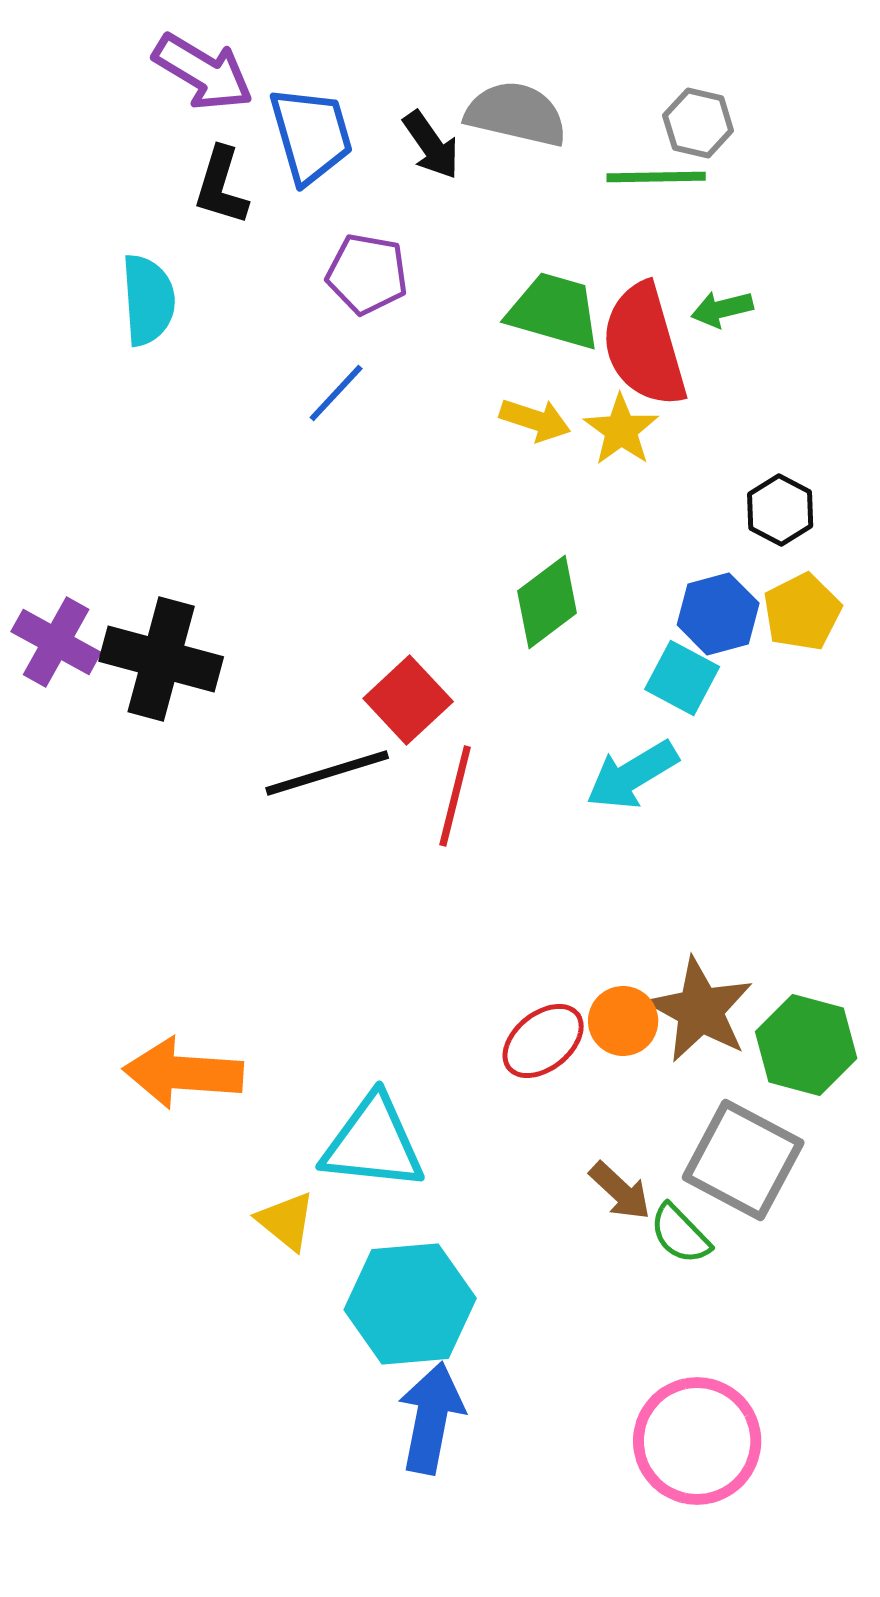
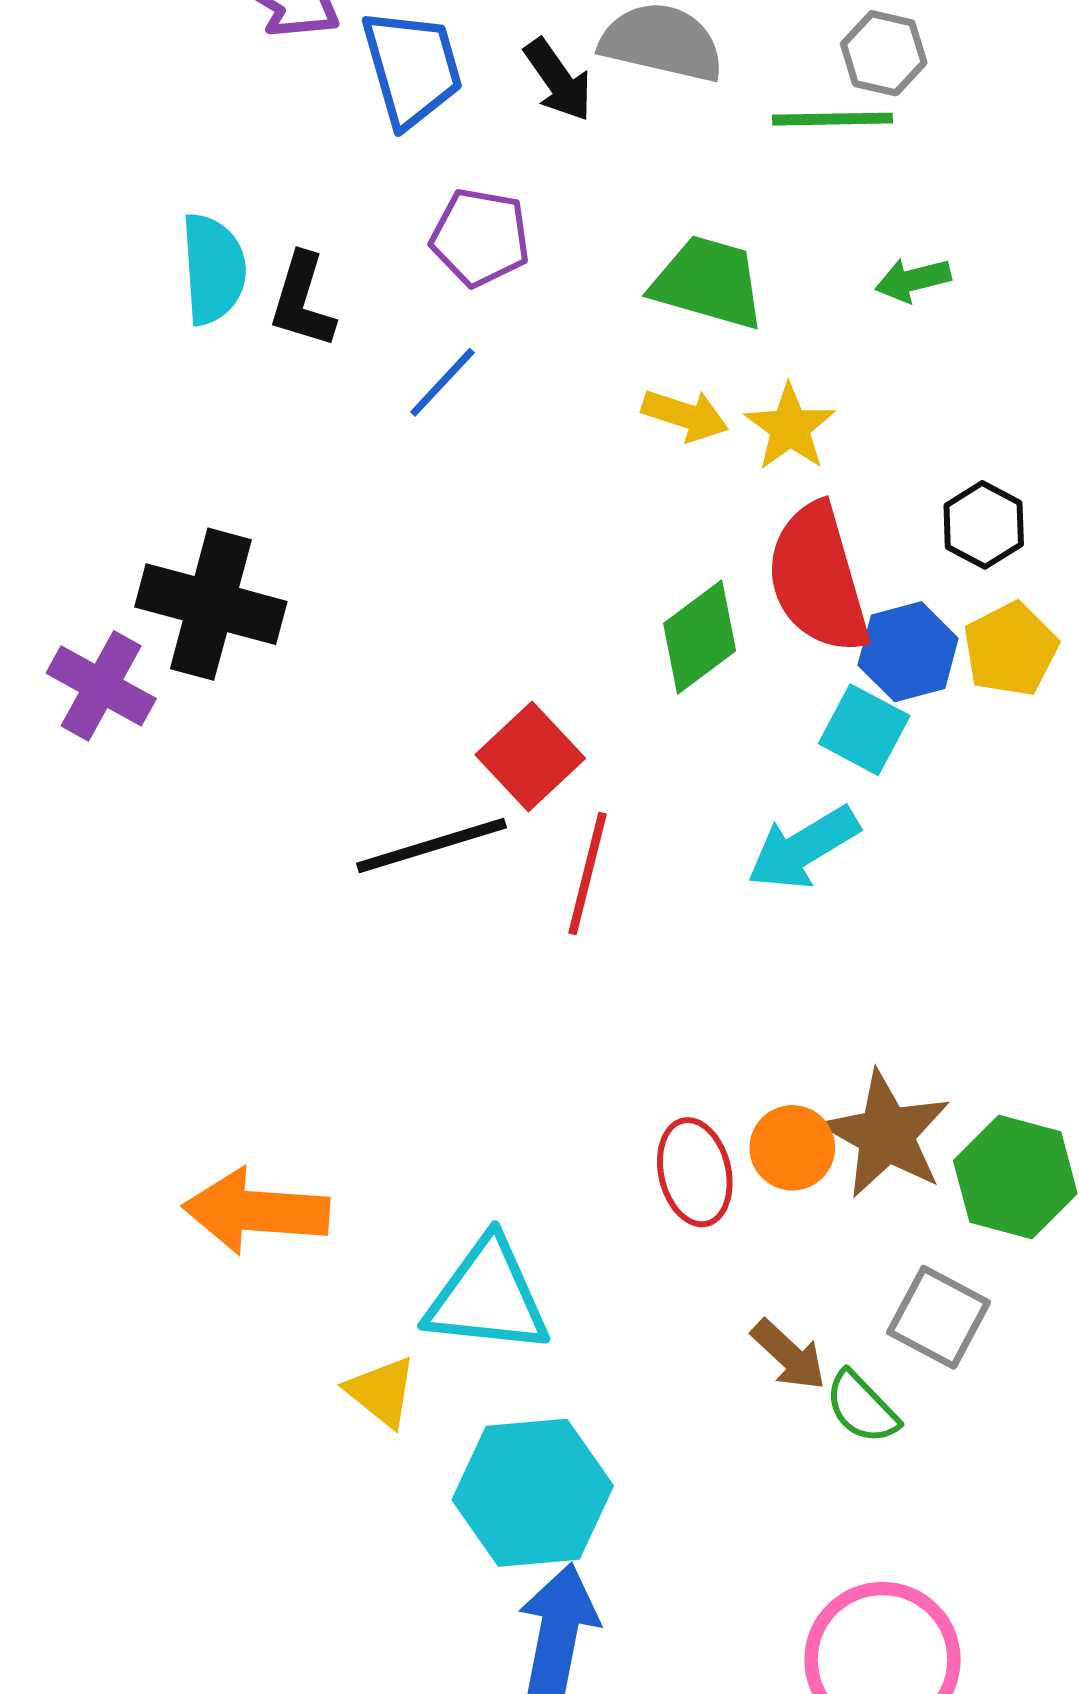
black L-shape: (221, 186) -> (302, 301), moved
red semicircle: (644, 345) -> (818, 579), moved
black cross: (161, 659) -> (211, 604), moved
red ellipse: (543, 1041) -> (695, 1172), turned -64
gray square: (743, 1160) -> (939, 1317), size x0.7

